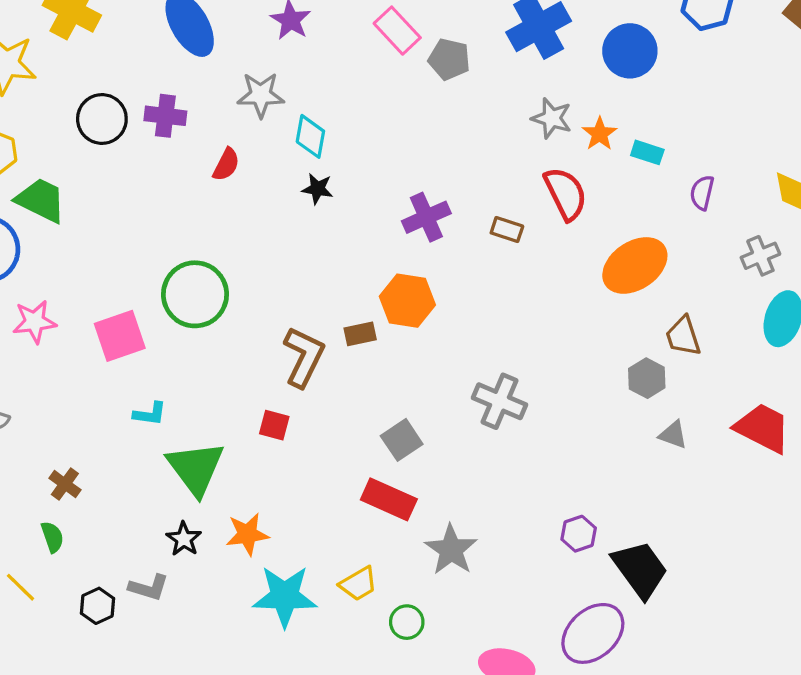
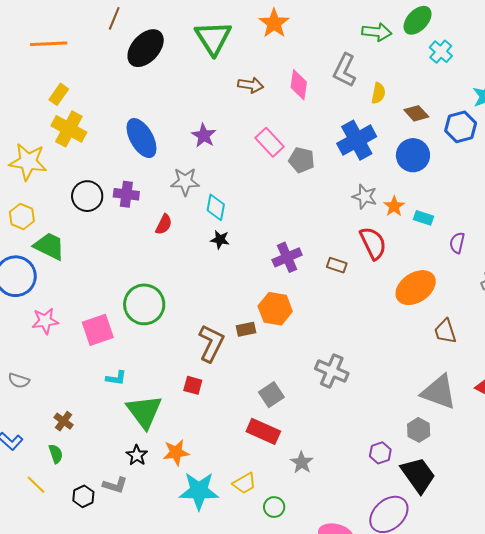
gray hexagon: (647, 378) -> (419, 430), moved
gray triangle: (673, 435) -> (439, 392), size x2.0
gray star: (451, 550) -> (302, 462), size x0.7

